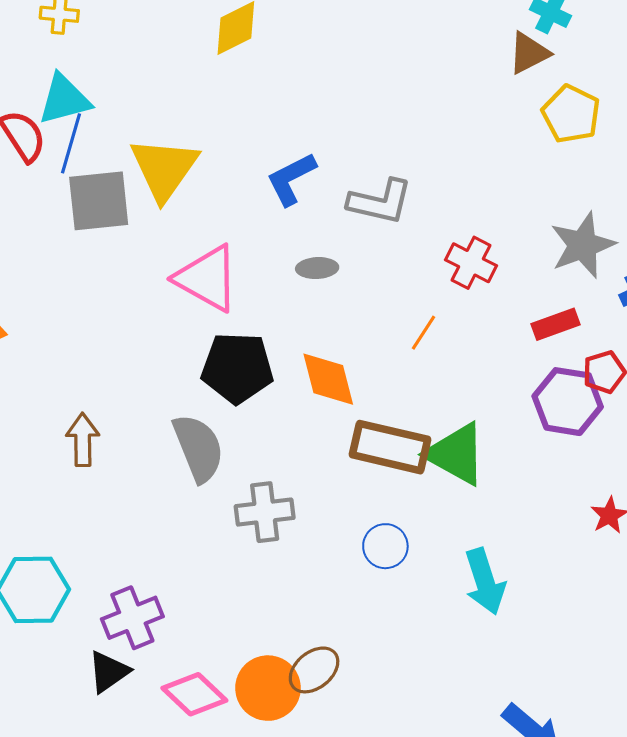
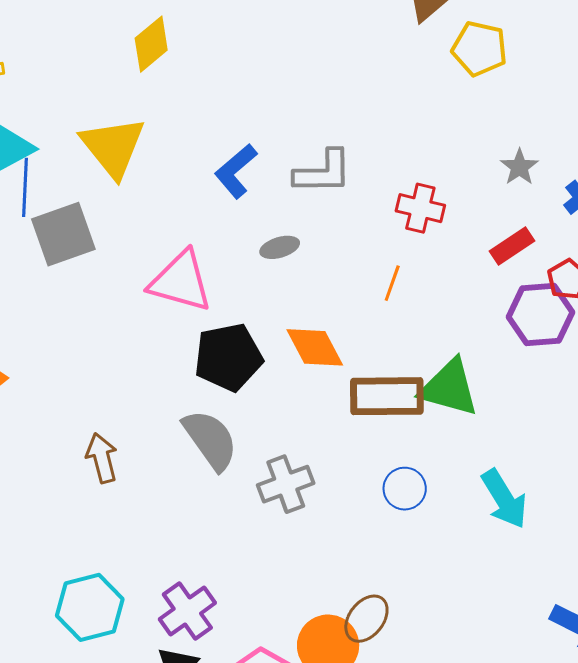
yellow triangle: (164, 169) -> (113, 147), moved
gray star: (583, 245) -> (519, 167), size x0.6

